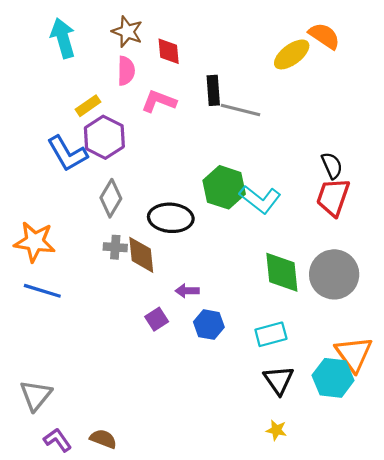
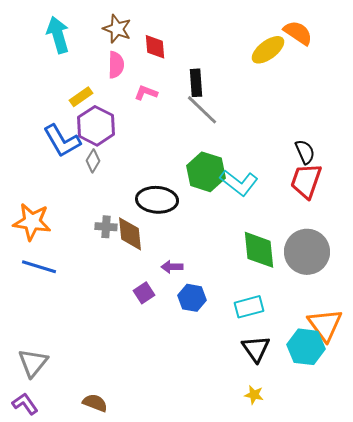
pink L-shape: (159, 101) -> (146, 93), size x0.7
gray line: (240, 110) -> (202, 110), moved, turned 30
gray diamond: (111, 198) -> (93, 161), moved, size x0.7
purple L-shape: (58, 440) -> (25, 404), moved

